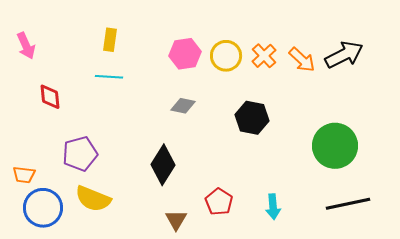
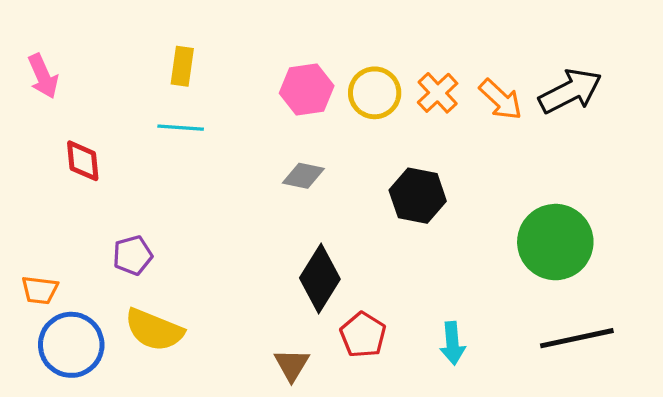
purple pentagon: (80, 154) -> (133, 255), size x0.7
black diamond: (163, 165) -> (320, 279), moved

